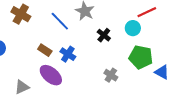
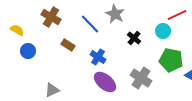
brown rectangle: (45, 50) -> (68, 45), moved
purple ellipse: (51, 75) -> (105, 82), moved
gray cross: (111, 75) -> (141, 78), size x1.5

